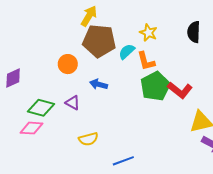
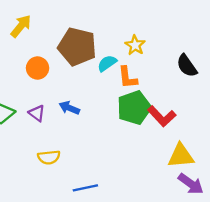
yellow arrow: (89, 16) -> (21, 26), moved
black semicircle: (194, 32) -> (187, 66), moved, turned -45
blue arrow: (99, 84) -> (69, 108), moved

